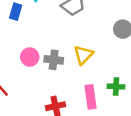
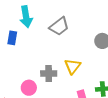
pink circle: (30, 57) -> (29, 88), moved

